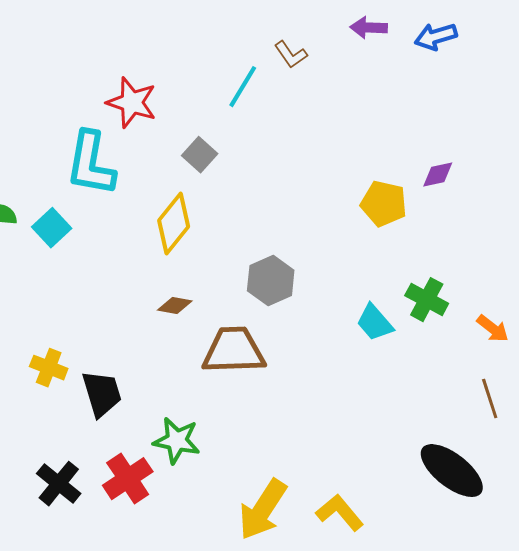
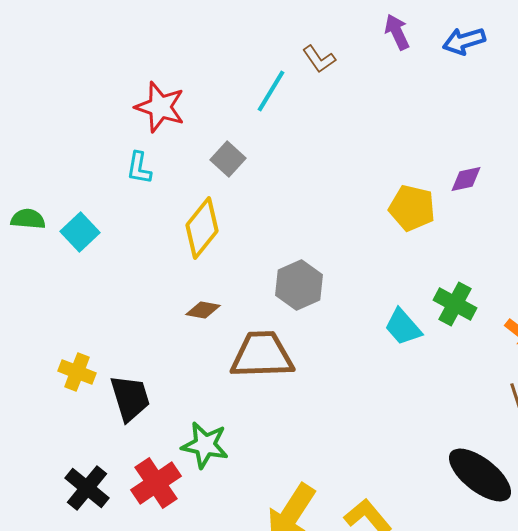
purple arrow: (369, 28) -> (397, 32), turned 63
cyan L-shape: (91, 164) -> (139, 168), moved, size x0.5

